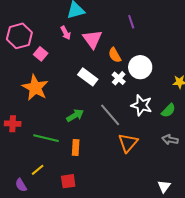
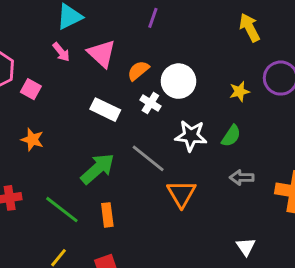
purple line: (131, 22) -> (153, 18), turned 48
orange semicircle: (115, 55) -> (138, 71), turned 91
orange star: (35, 88) -> (32, 140), size x0.6
green arrow: (75, 115) -> (98, 169), size x1.4
green line: (46, 138) -> (62, 210), turned 35

